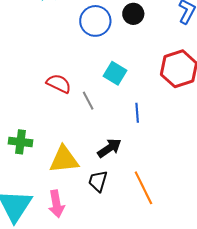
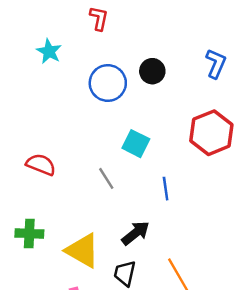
red semicircle: (59, 84) -> (41, 165), moved
yellow triangle: (64, 159) -> (83, 251), turned 40

